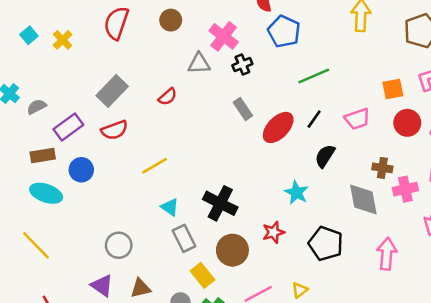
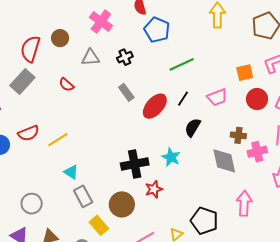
brown circle: (171, 20) -> (60, 38), moved
red semicircle: (116, 23) -> (30, 49), moved
pink cross: (224, 36) -> (101, 21), moved
red semicircle: (168, 97) -> (66, 85), turned 84
red semicircle: (114, 130) -> (29, 133), moved
black cross: (220, 203) -> (135, 164), moved, turned -36
black pentagon: (326, 244) -> (204, 221), moved

